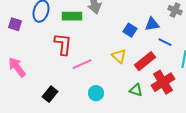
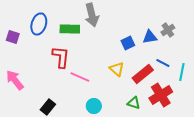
gray cross: (175, 10) -> (168, 30), moved, turned 32
blue square: (130, 30) -> (128, 43), turned 32
blue line: (165, 42) -> (163, 63), moved
pink line: (82, 64) -> (80, 77), turned 48

